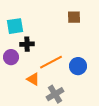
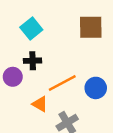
brown square: (74, 17) -> (91, 27), size x1.5
cyan square: (15, 26) -> (31, 28), moved, turned -30

